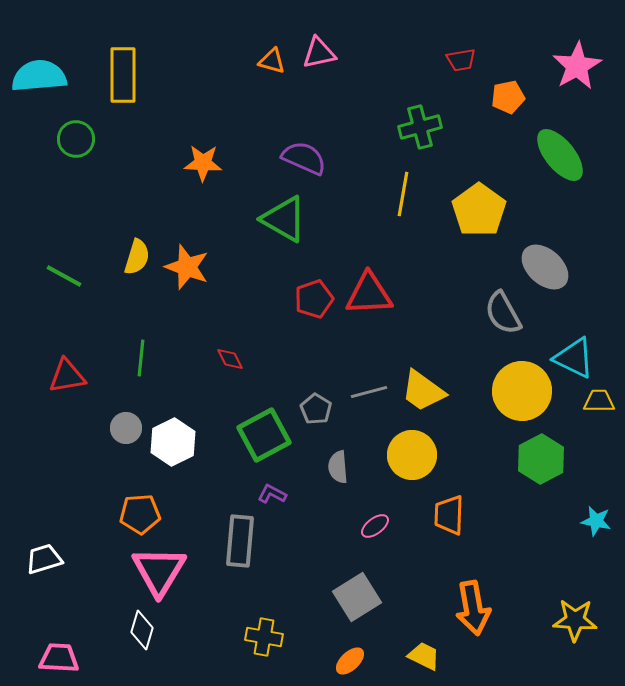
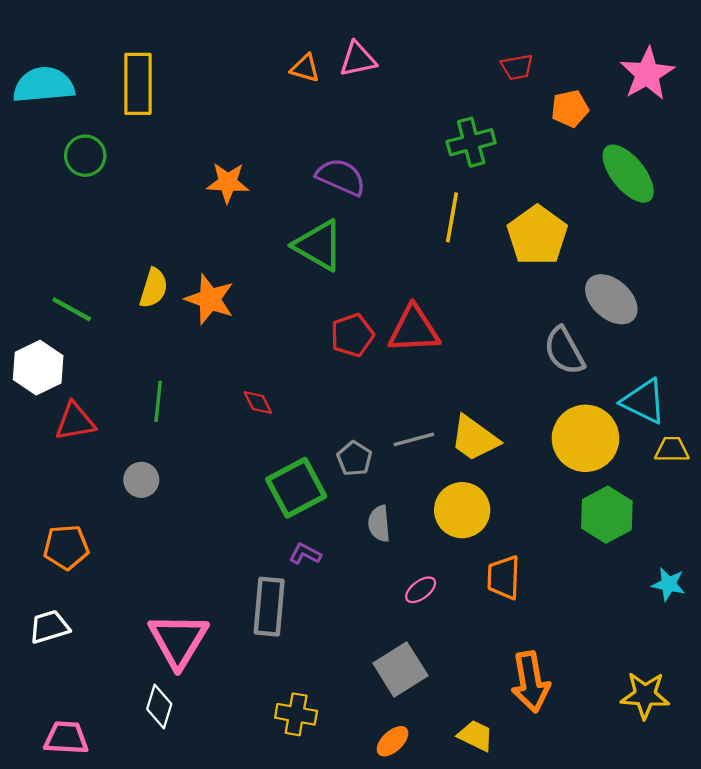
white hexagon: (173, 442) -> (38, 368), moved
orange pentagon: (140, 514) -> (66, 547), moved

